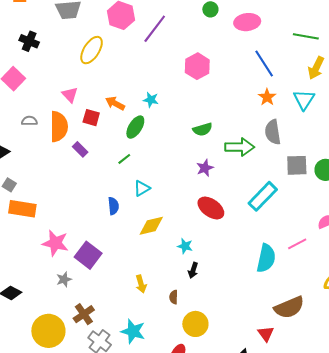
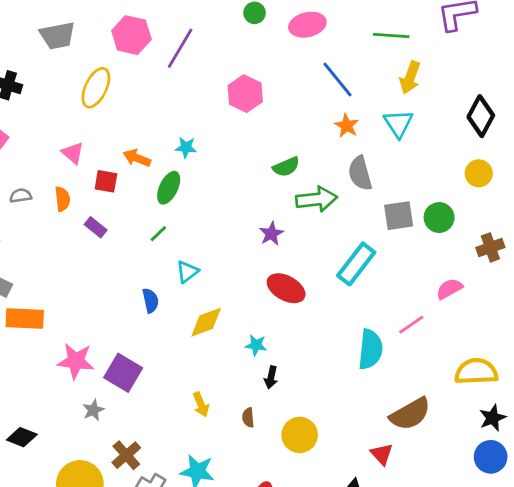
orange semicircle: (59, 127) -> (62, 199), size x0.6
green semicircle: (203, 129) -> (286, 167), moved
yellow circle: (195, 324) -> (300, 435), moved

